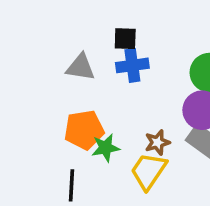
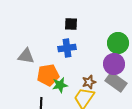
blue cross: (132, 65) -> (67, 48), moved
gray triangle: (80, 67) -> (26, 56), moved

